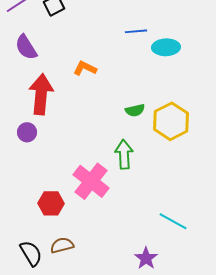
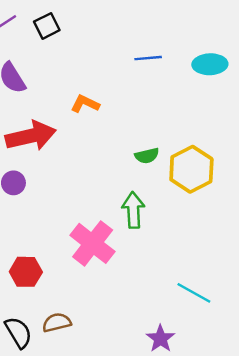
cyan ellipse: (166, 47) -> (210, 64), moved
red arrow: (41, 94) -> (31, 136), turned 72
red hexagon: (51, 203) -> (26, 272), moved

